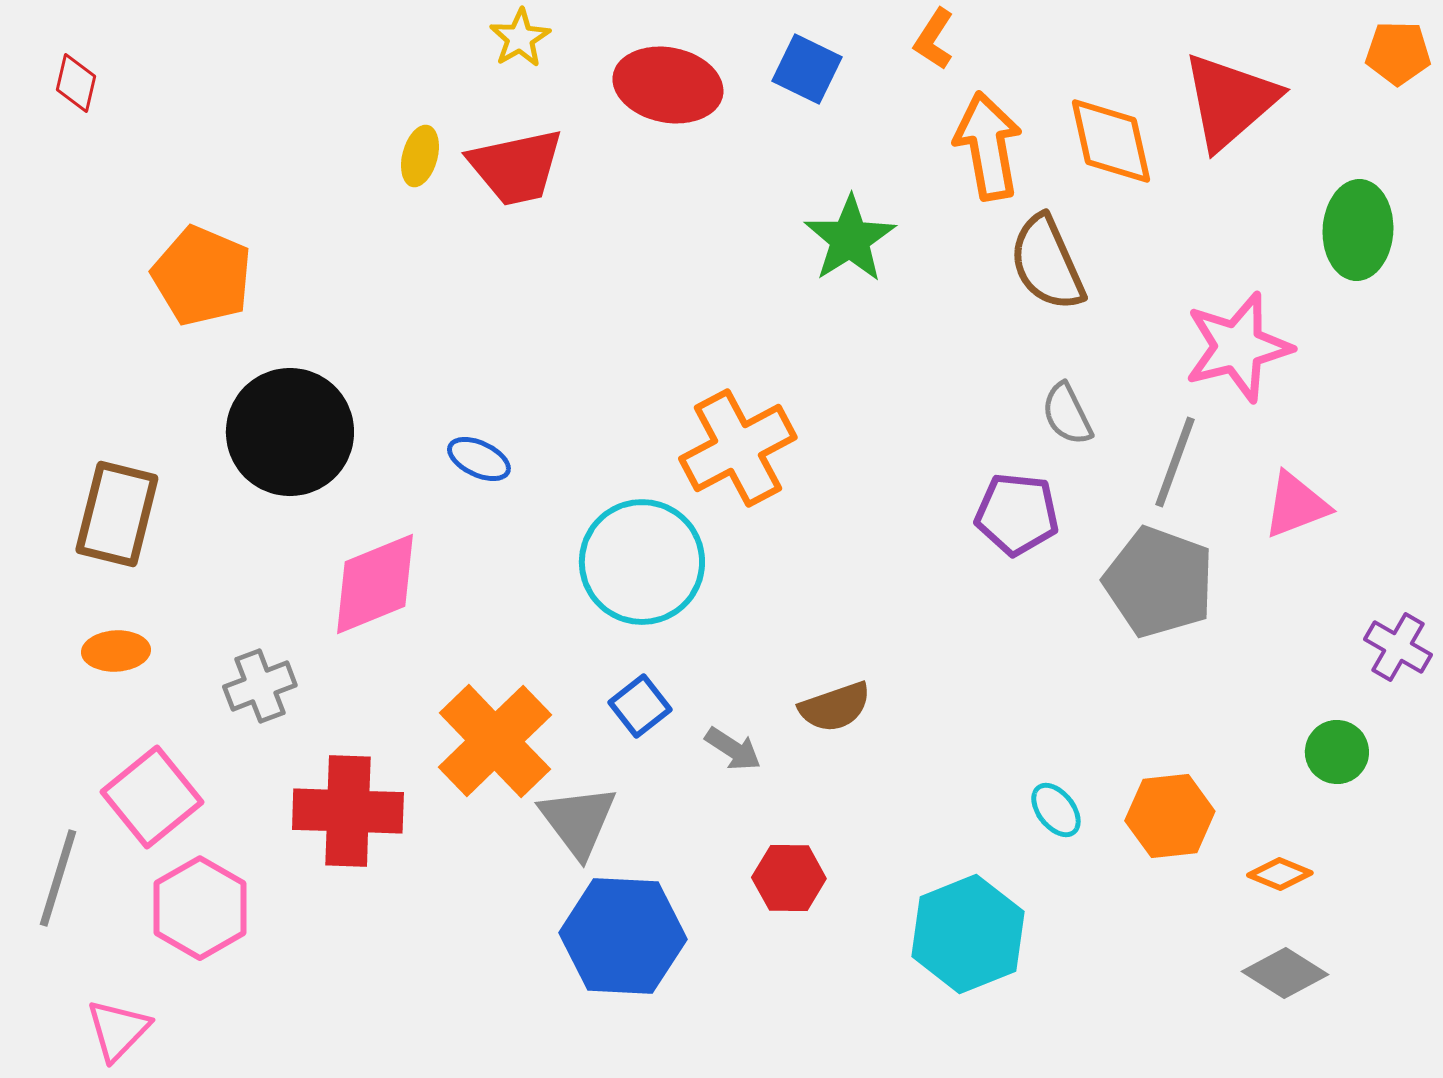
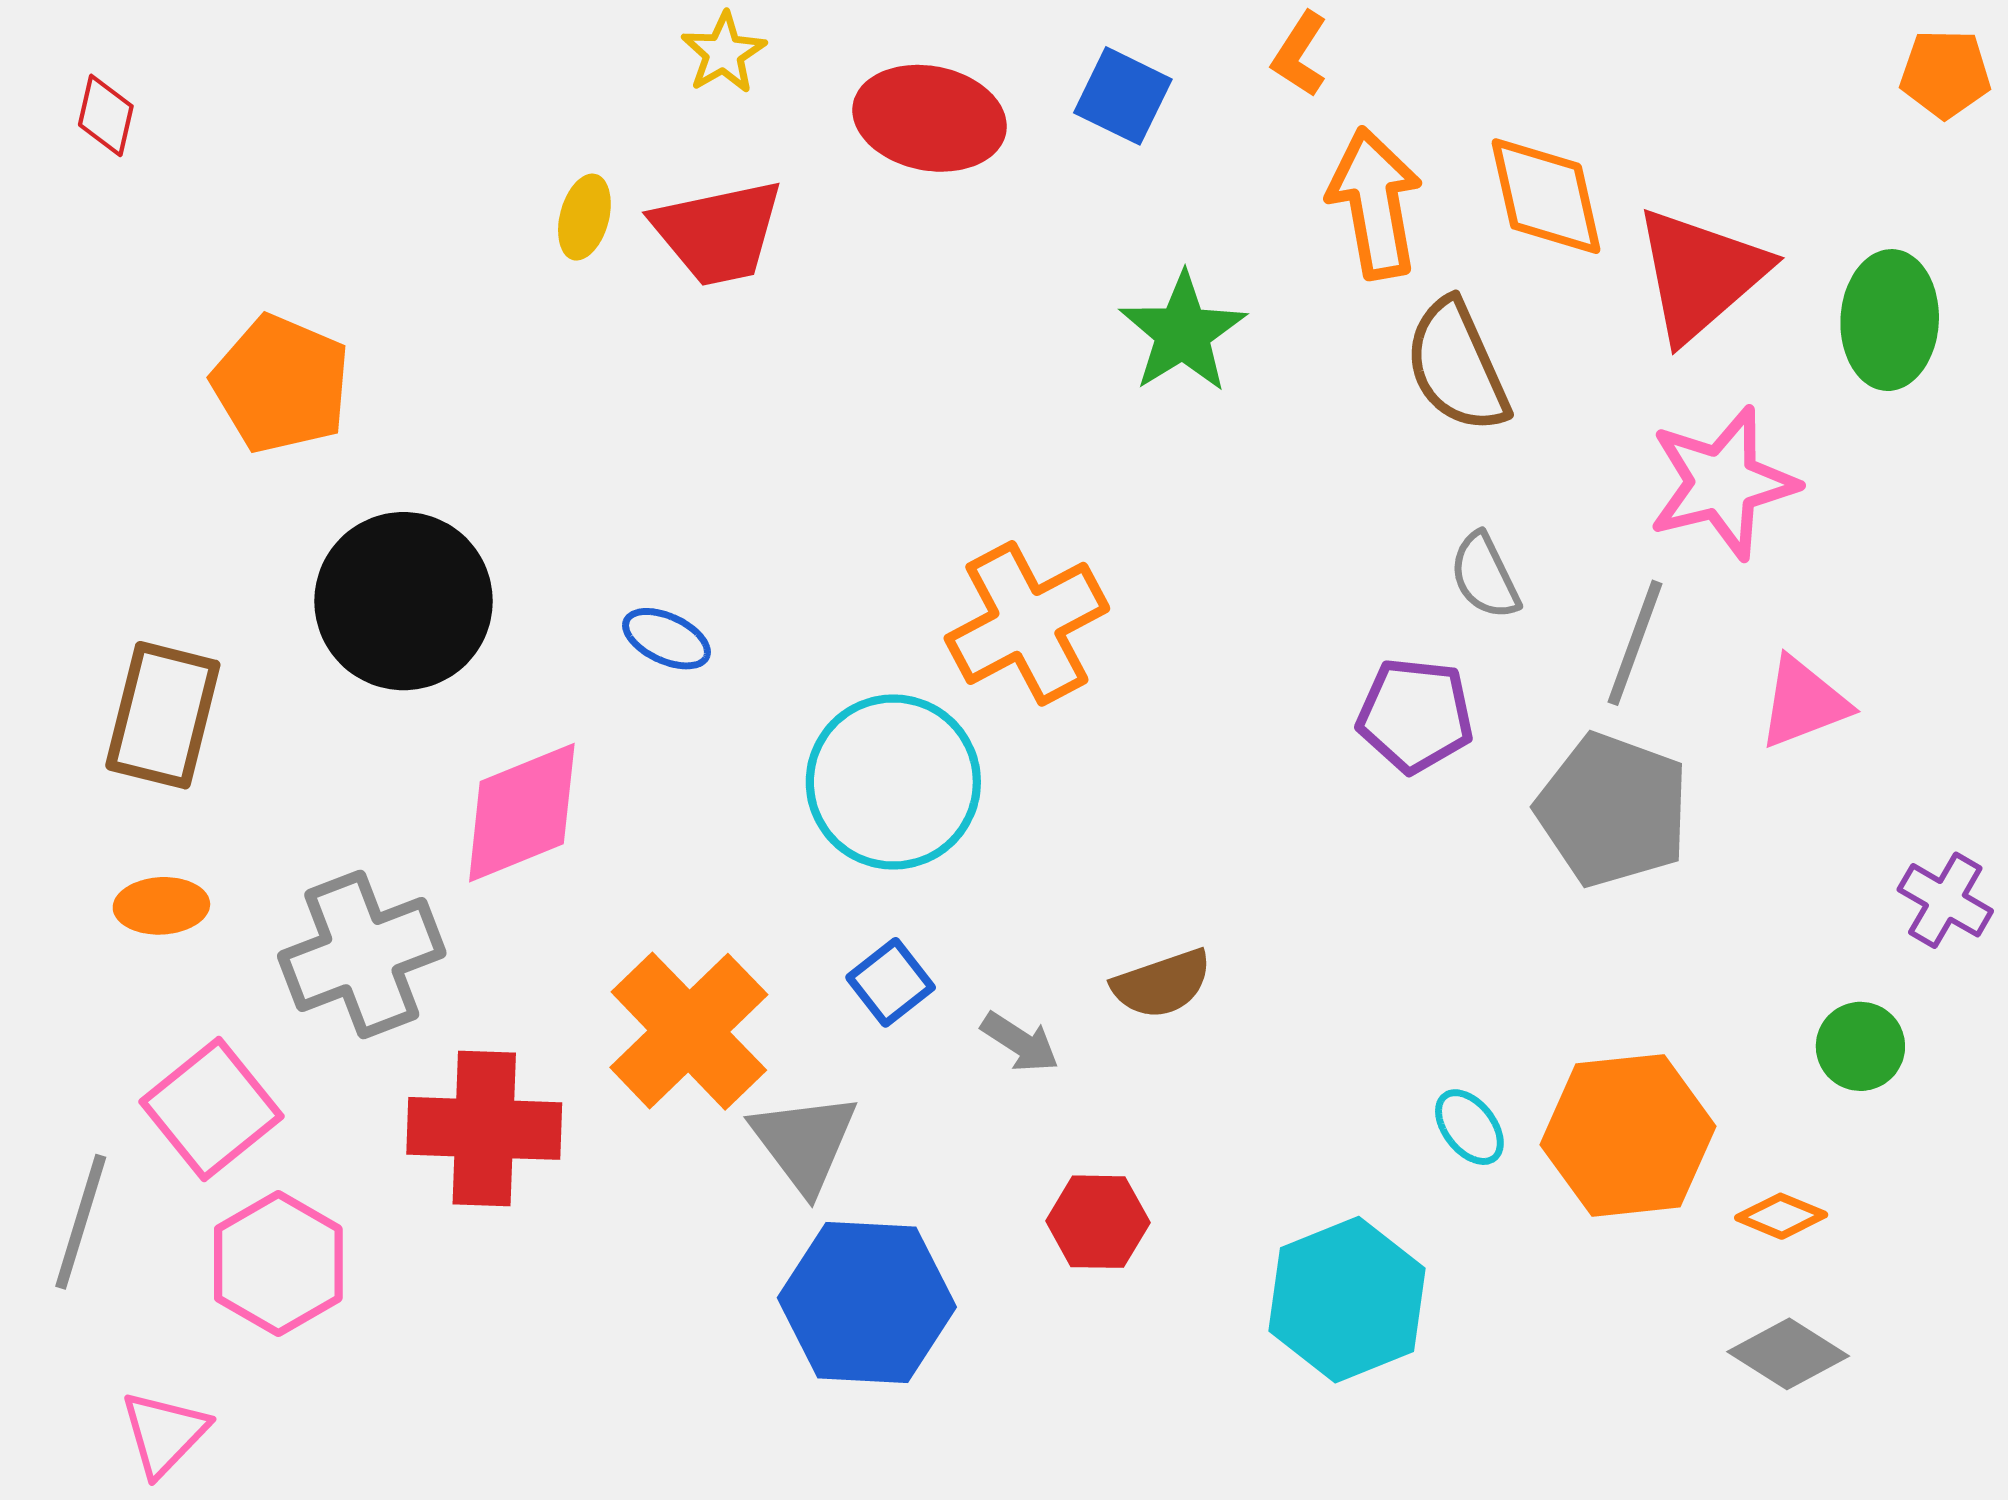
red triangle: (1230, 101) -> (1700, 274), moved
gray cross: (260, 686) -> (362, 955), size x1.6
orange hexagon: (1170, 816) -> (1628, 1135), size x1.4

